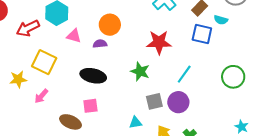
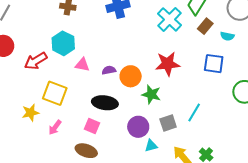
orange circle: (110, 25) -> (131, 76), moved
blue square: (202, 34) -> (214, 64), moved
cyan line: (184, 74) -> (194, 113), moved
purple circle: (178, 102) -> (138, 127), moved
pink square: (90, 106) -> (92, 126), moved, turned 35

